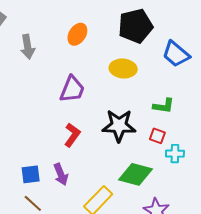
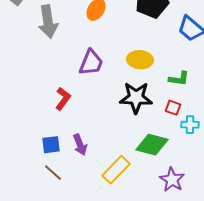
gray arrow: (28, 47) -> (48, 22), size x1.4
yellow ellipse: (123, 68) -> (140, 60), moved
red L-shape: (72, 135) -> (63, 99), moved

